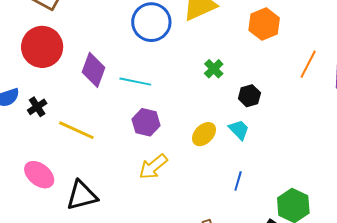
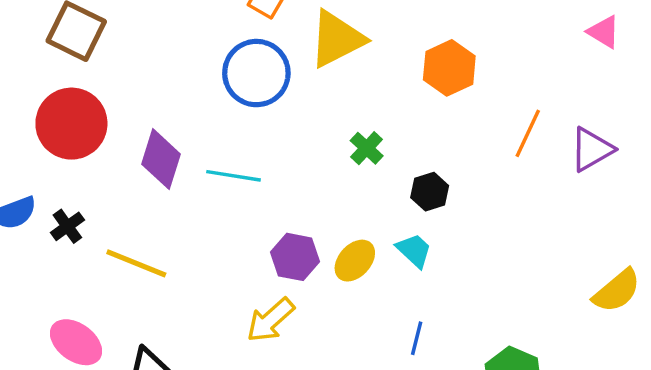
purple hexagon: (146, 122) -> (295, 257), moved

